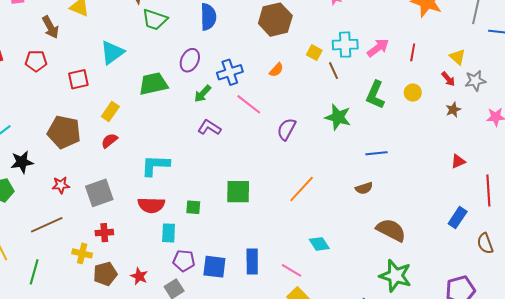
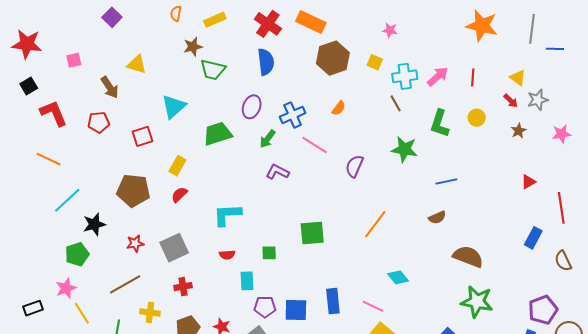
yellow square: (314, 53) -> (375, 62), moved
red semicircle: (151, 205) -> (227, 255), size x0.6
yellow cross: (82, 253) -> (150, 312), moved

